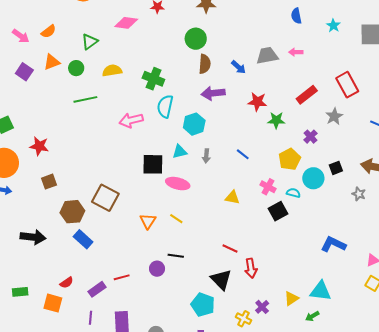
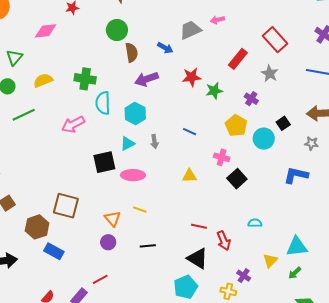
cyan semicircle: (293, 193) -> (255, 223), moved
blue L-shape: (333, 244) -> (296, 175), moved
purple circle: (157, 269) -> (108, 242), moved
cyan pentagon: (203, 305) -> (186, 287), turned -30

